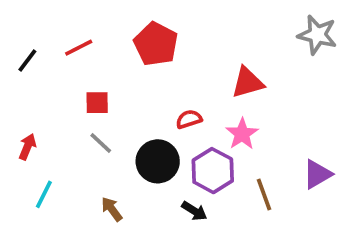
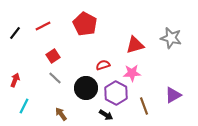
gray star: (317, 35) -> (171, 38), moved
red square: (97, 103) -> (53, 56), turned -32
pink star: (242, 134) -> (132, 73), turned 30

